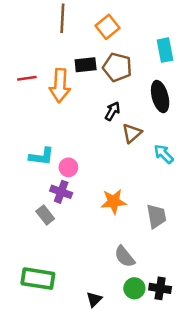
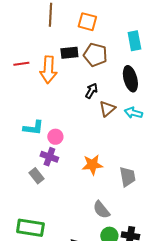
orange square: (108, 27) -> (87, 22), turned -36
cyan arrow: (164, 154) -> (133, 113), moved, turned -30

